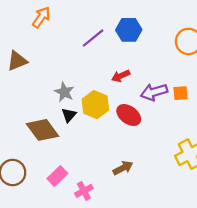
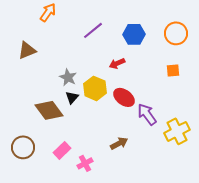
blue hexagon: (129, 30) -> (134, 34), moved
purple arrow: (154, 92) -> (147, 114), moved, turned 70
orange square: (180, 93) -> (173, 70), moved

